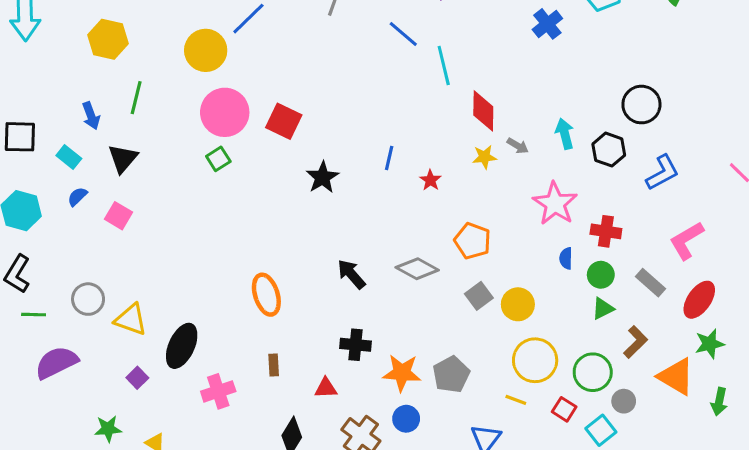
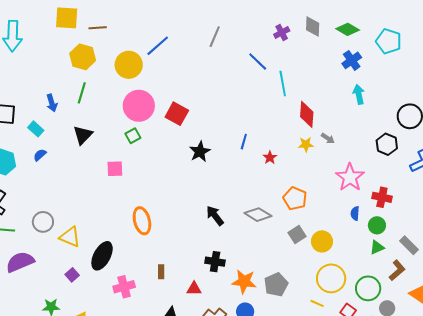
yellow hexagon: (108, 39) -> (83, 57), moved
cyan arrow: (565, 134) -> (359, 94), moved
black triangle: (123, 158) -> (83, 135), moved
pink square: (118, 216) -> (115, 169), moved, turned -36
gray rectangle: (651, 283) -> (409, 245), moved
orange ellipse: (266, 295) -> (142, 221), moved

